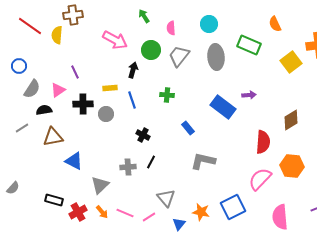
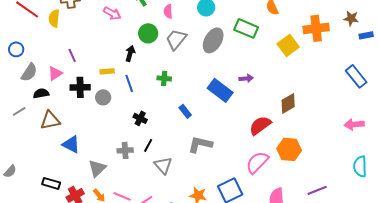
pink arrow: (115, 40) -> (112, 13), moved, size x0.7
gray ellipse: (216, 57) -> (213, 40), turned 35
red semicircle: (263, 142) -> (260, 125), turned -130
gray triangle: (166, 198) -> (163, 165), moved

